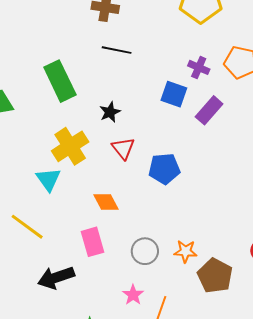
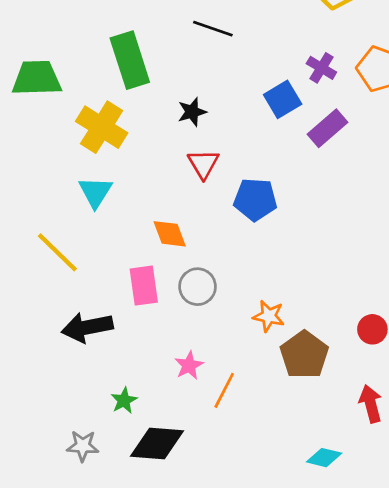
blue square: (174, 94) -> (283, 99), turned 32
yellow cross: (70, 146) -> (102, 127), moved, turned -33
gray circle: (145, 251) -> (198, 287), moved

